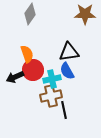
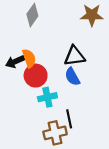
black arrow: (15, 77) -> (15, 62), moved
cyan cross: (52, 79) -> (47, 97), moved
brown cross: (51, 96) -> (55, 133), moved

